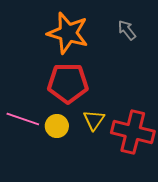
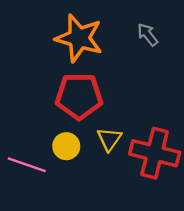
pink line: (23, 119) -> (27, 165), moved

